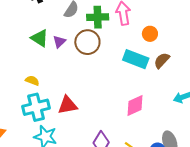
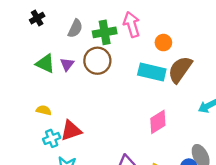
brown semicircle: (162, 60) -> (180, 69), size x1.5
red triangle: (68, 105) -> (71, 131), moved
cyan cross: (36, 107) -> (52, 138), size x0.6

